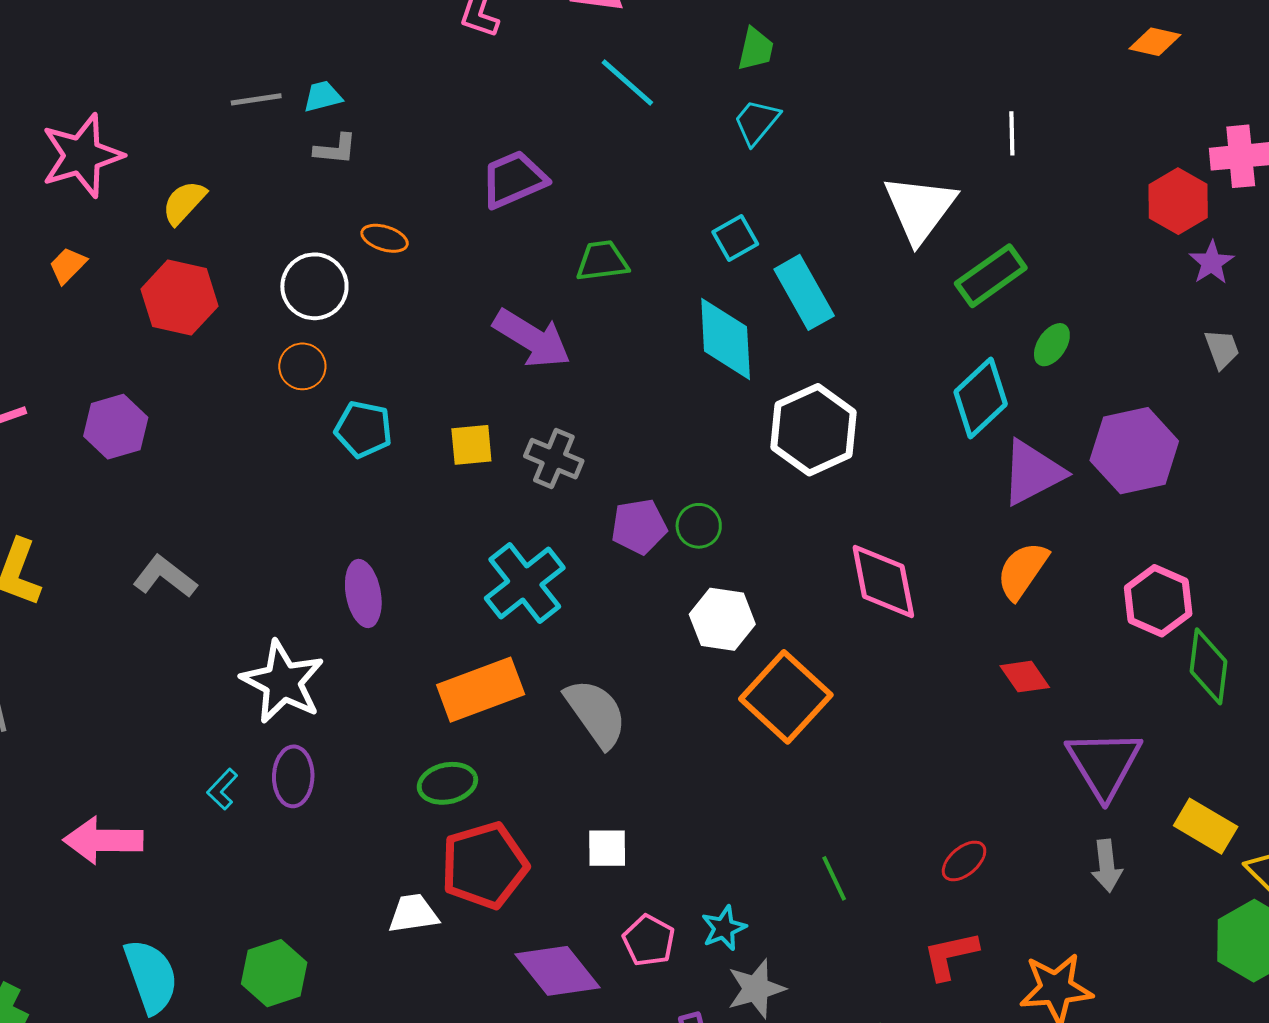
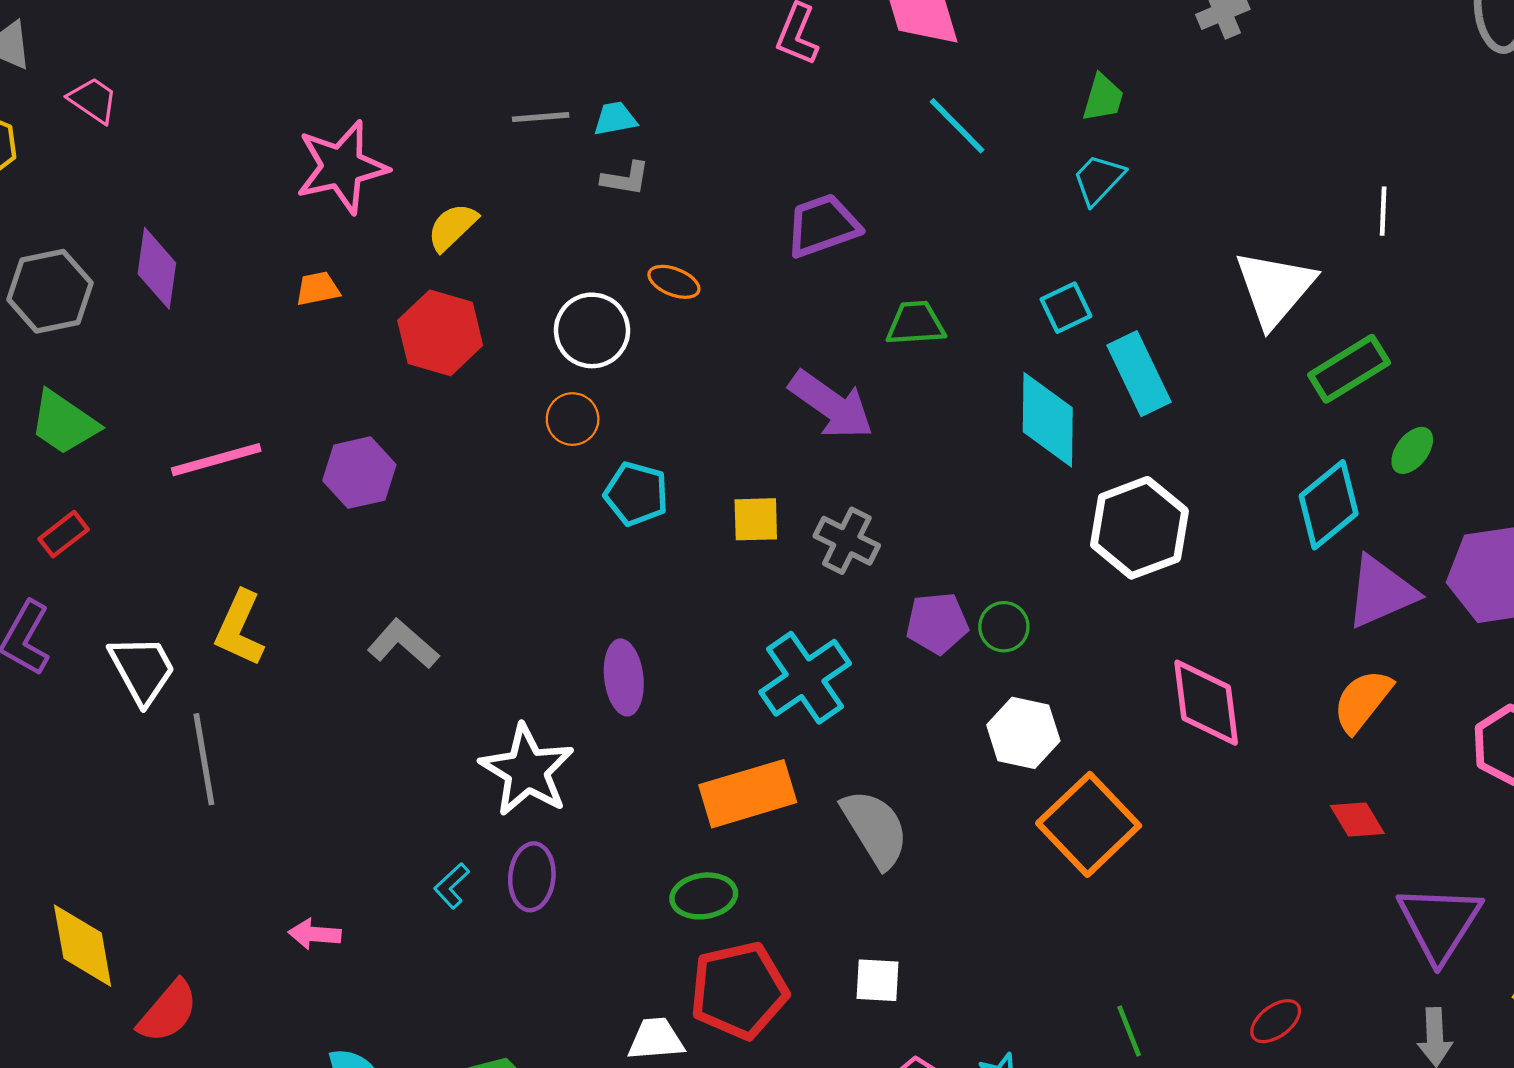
orange trapezoid: (68, 265) -> (318, 289), turned 30
pink arrow: (103, 840) -> (315, 934), size x0.6

